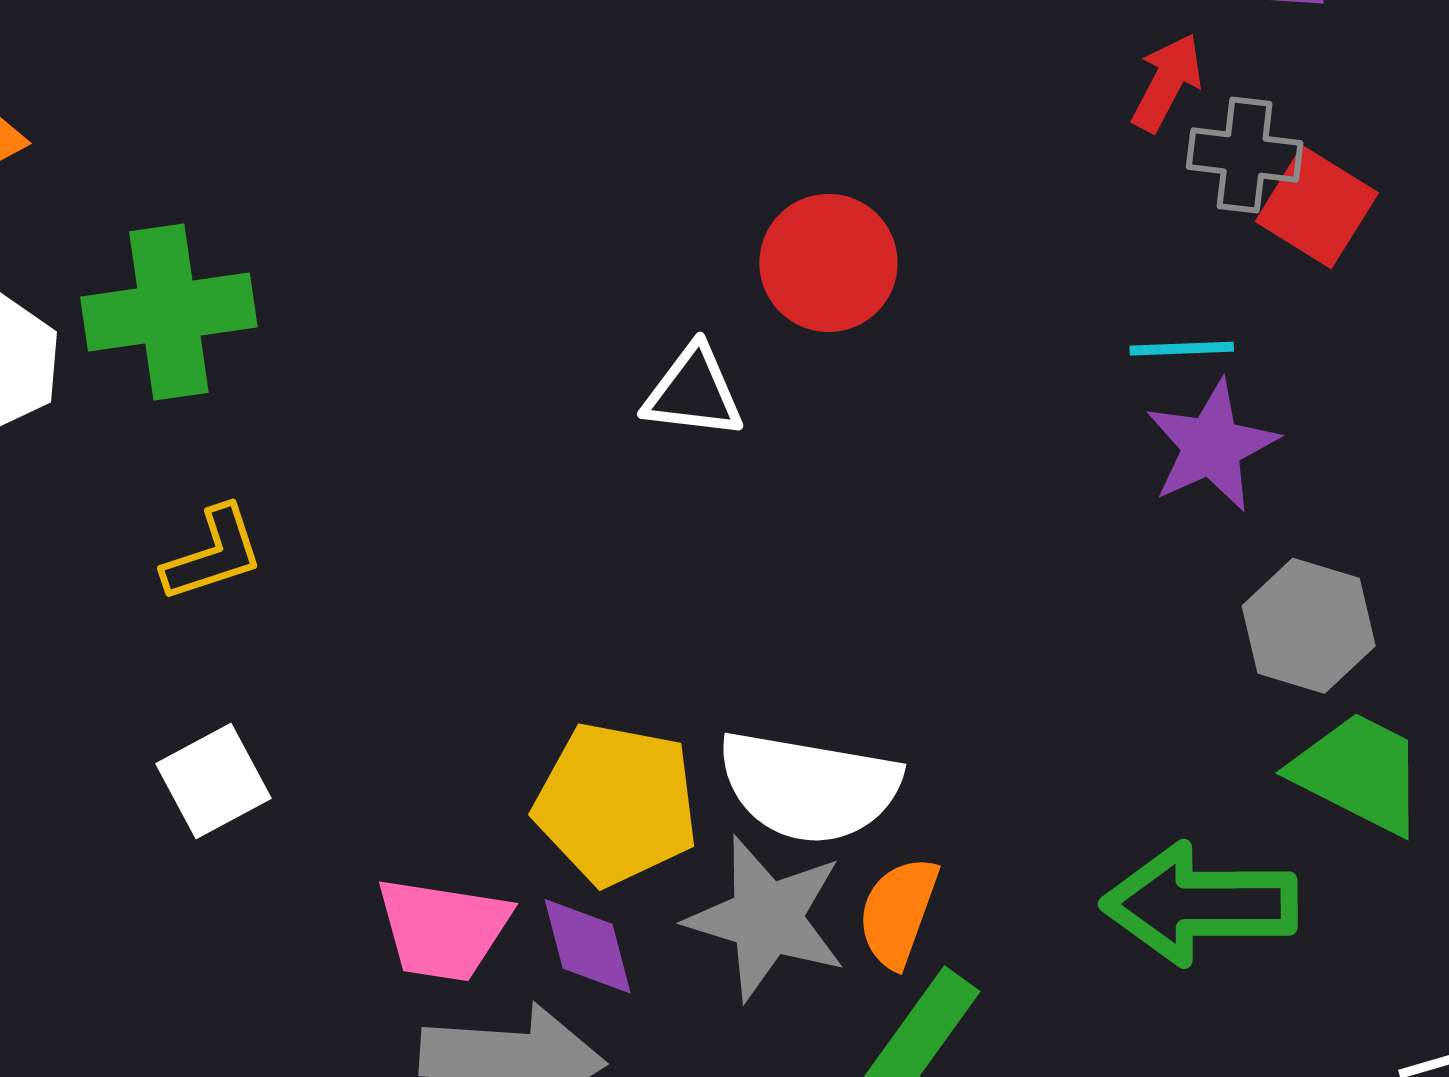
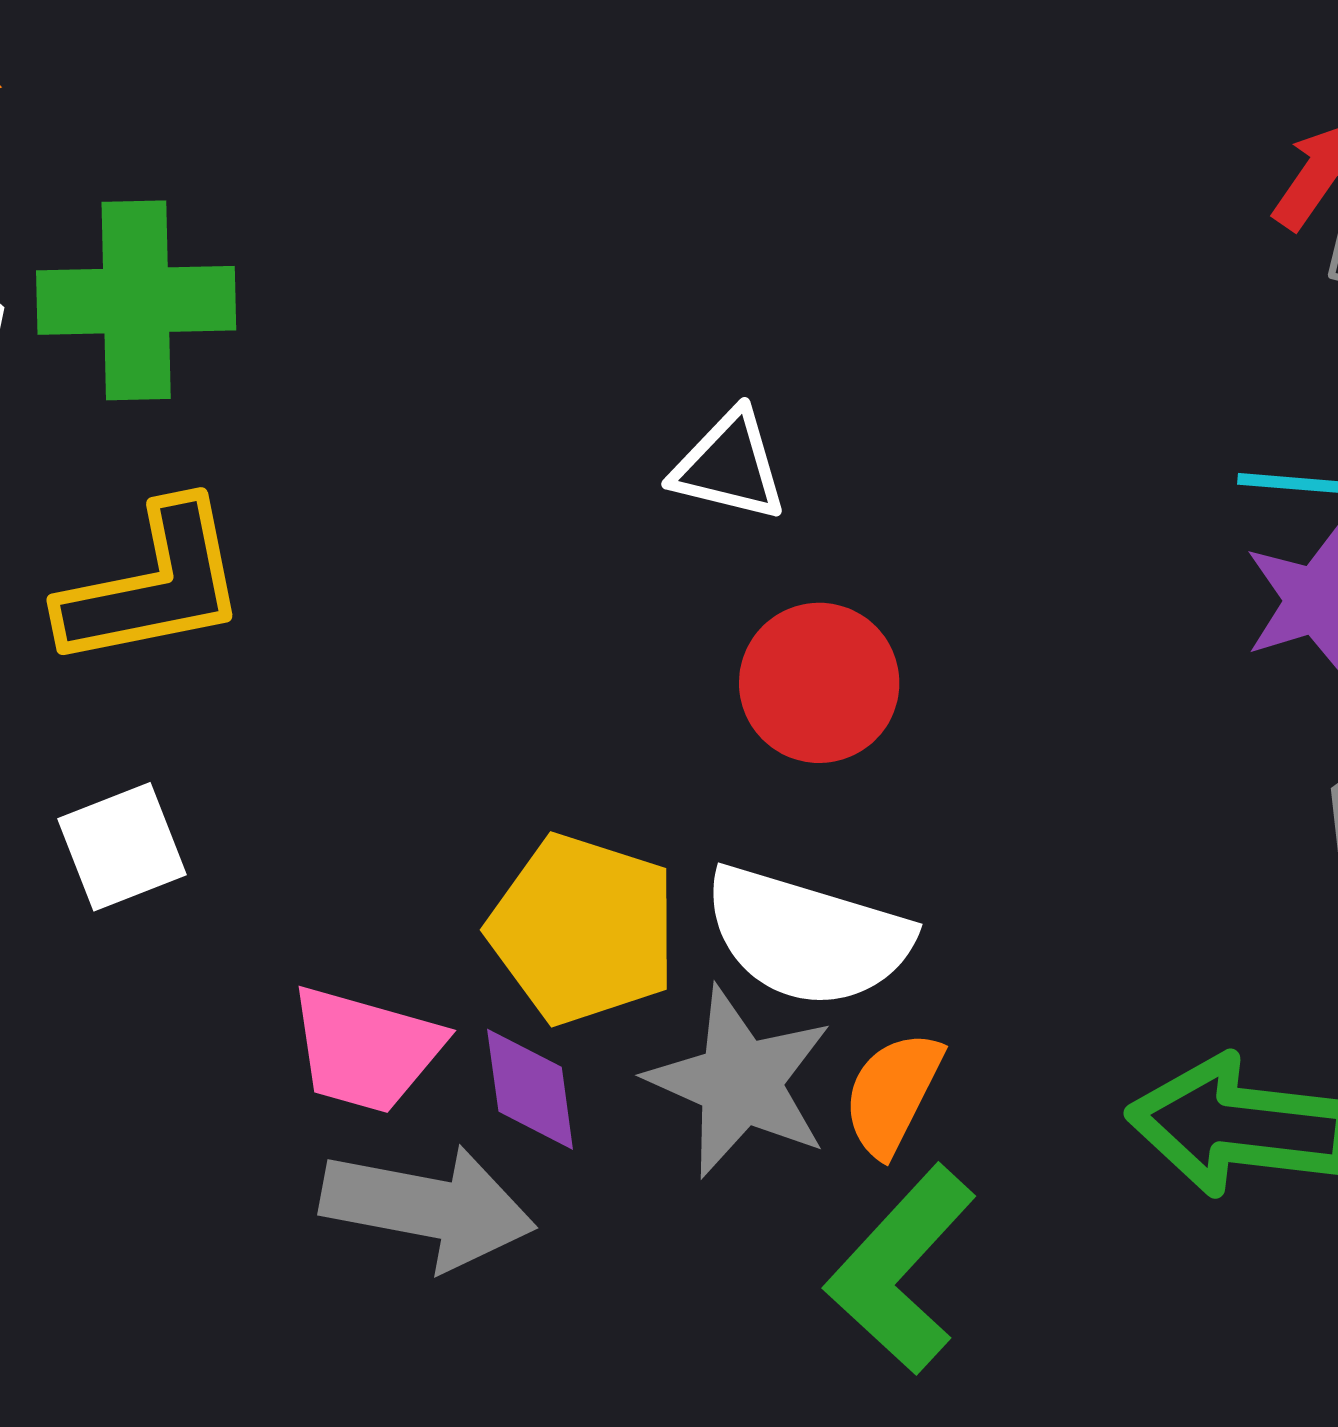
red circle: (828, 263) -> (819, 683), moved
yellow L-shape: (213, 554) -> (153, 585), size x1.6

